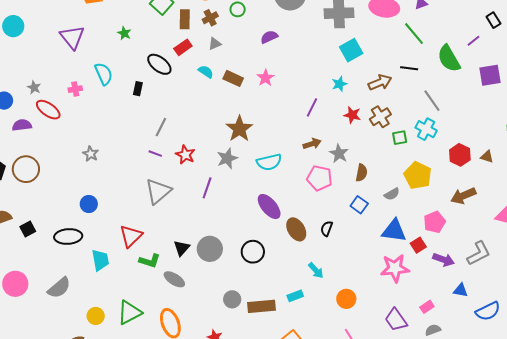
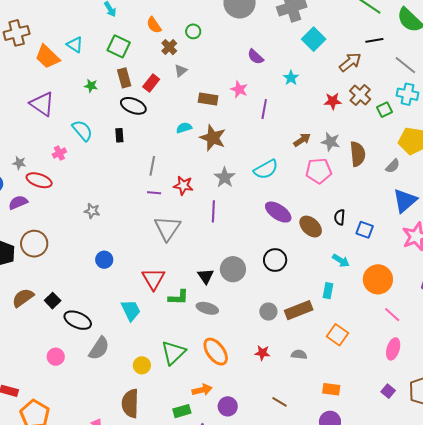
brown rectangle: (185, 19) -> (124, 78), moved
purple semicircle: (269, 37) -> (256, 57), moved, turned -96
cyan semicircle: (206, 72) -> (184, 128), moved, turned -35
cyan star: (339, 84) -> (291, 78), moved
purple line: (312, 107) -> (264, 109), moved
brown star: (239, 129) -> (213, 138), moved
brown semicircle: (362, 173) -> (358, 154), size x1.4
blue square: (359, 205) -> (365, 230), moved
blue triangle: (394, 231) -> (405, 201), turned -32
black ellipse: (68, 237) -> (78, 320), moved, turned 44
pink circle: (15, 284) -> (56, 357), size x0.7
cyan rectangle: (295, 296) -> (328, 291), turned -42
orange circle: (346, 299) -> (378, 279), size x1.5

